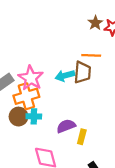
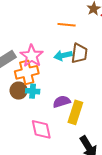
orange line: (91, 55) -> (67, 25), moved
yellow rectangle: (82, 137) -> (75, 112), size x1.6

